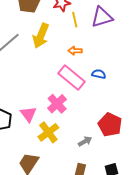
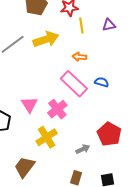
purple triangle: (102, 17) -> (109, 25), size x0.6
yellow arrow: (41, 36) -> (46, 39), turned -135
pink triangle: (28, 114) -> (29, 104), moved

